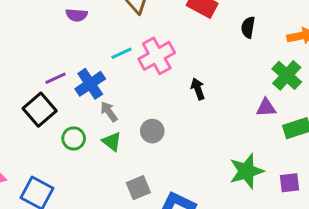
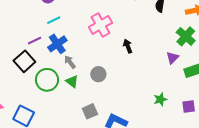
cyan line: (121, 53) -> (54, 20), moved
purple triangle: (266, 108) -> (173, 58), turned -40
green circle: (74, 138) -> (47, 80), size x1.5
green star: (246, 171) -> (160, 99), size x0.6

